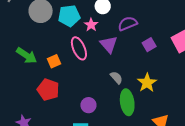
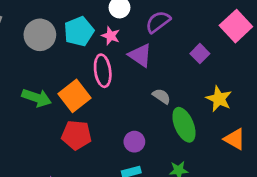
purple square: (149, 45) -> (200, 54), moved
pink ellipse: (79, 48) -> (103, 71), turned 30
orange square: (54, 61) -> (74, 96), size x1.6
yellow star: (147, 83) -> (219, 99), moved

